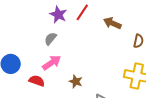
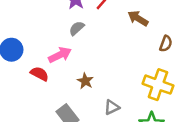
gray semicircle: (50, 39) -> (77, 28), moved

